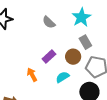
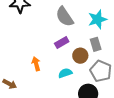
gray semicircle: (49, 22) -> (65, 17), size x1.5
purple rectangle: (49, 57) -> (62, 42), moved

